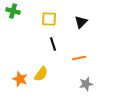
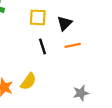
black triangle: (81, 22) -> (65, 23), moved
orange line: (79, 58) -> (73, 45), moved

